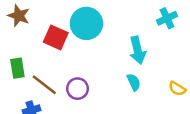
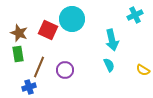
brown star: (19, 16) -> (19, 33), moved
brown line: (44, 85) -> (39, 67), turned 75

